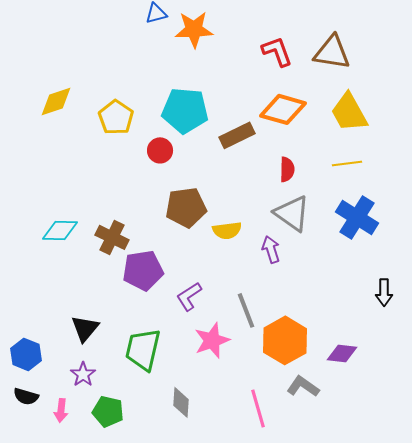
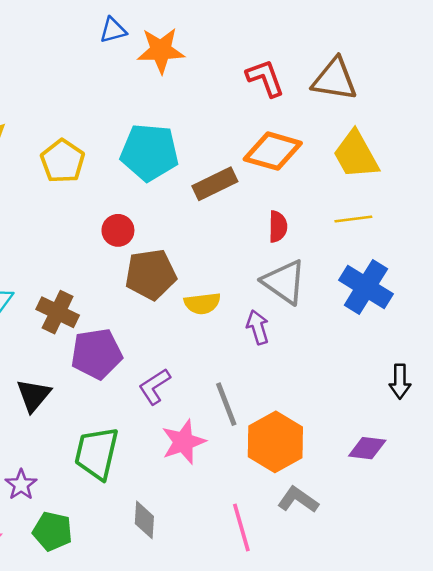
red circle: (160, 150) -> (118, 230), moved
black triangle: (85, 328) -> (34, 395), moved
purple diamond: (342, 353) -> (367, 448), moved

